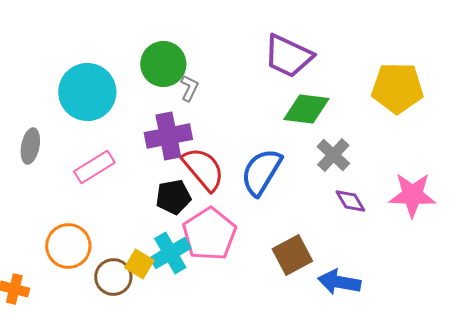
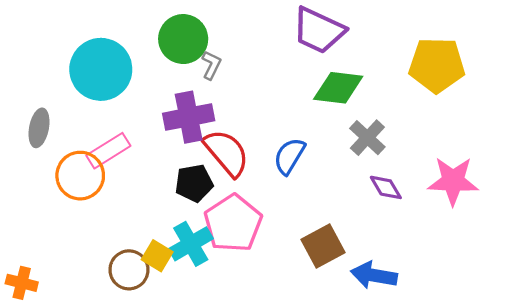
blue semicircle: (261, 172) -> (289, 156), size x0.7
orange circle: (68, 246) -> (80, 176), moved

